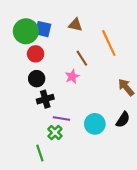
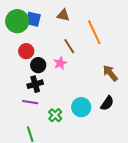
red circle: (36, 54) -> (26, 51), moved
black circle: (37, 79) -> (38, 65), moved
purple line: (61, 119) -> (30, 102), moved
green cross: (55, 133) -> (55, 115), moved

